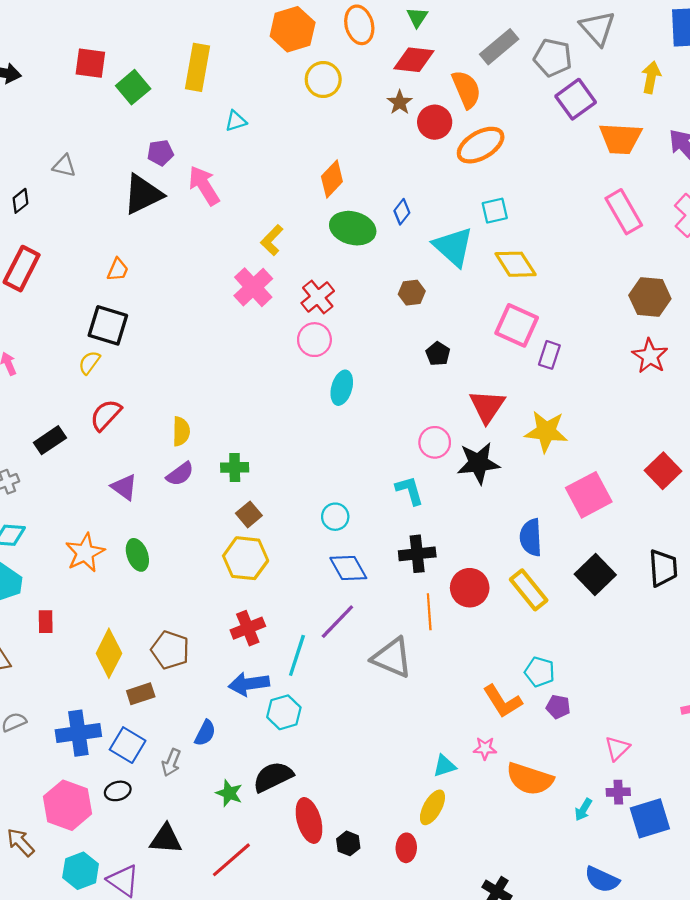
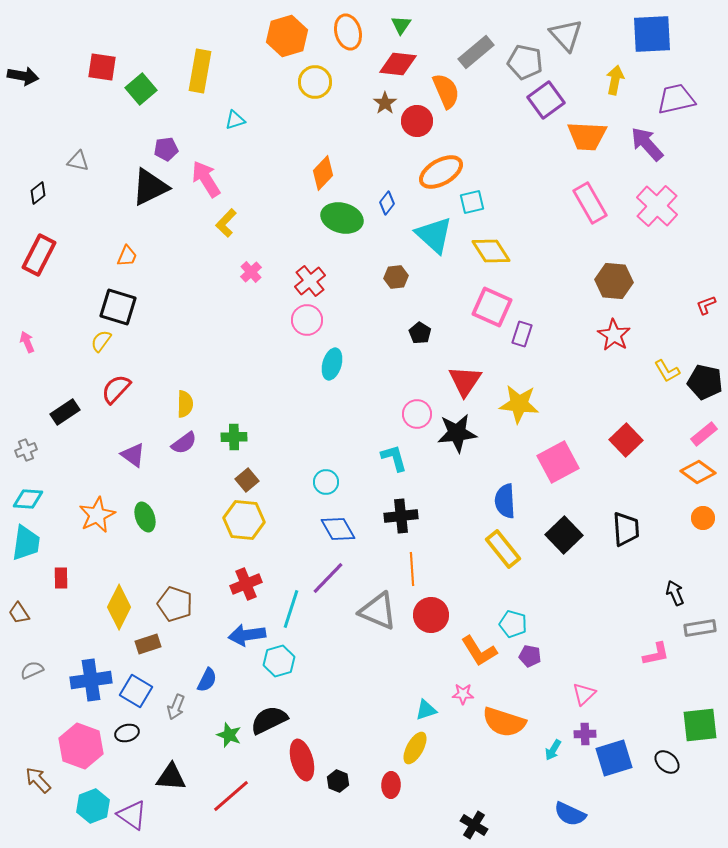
orange ellipse: (481, 145) -> (441, 172), moved
yellow L-shape: (272, 240) -> (226, 223), moved
pink cross: (253, 287) -> (251, 272), size x0.6
red circle: (470, 588) -> (431, 615), moved

